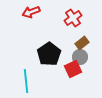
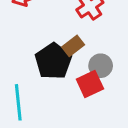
brown rectangle: (82, 43) -> (73, 46), moved

